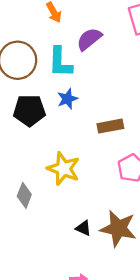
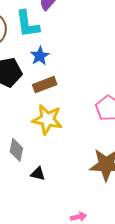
brown rectangle: (110, 126) -> (45, 85), moved
black triangle: (83, 228) -> (38, 174), moved

